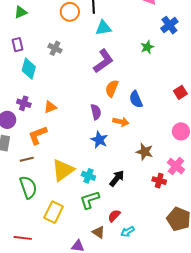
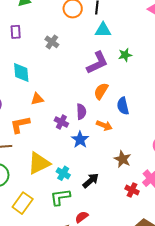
green star: (147, 47) -> (125, 55), moved
cyan diamond: (29, 69) -> (21, 73), moved, turned -30
purple cross: (24, 103) -> (61, 122), moved

